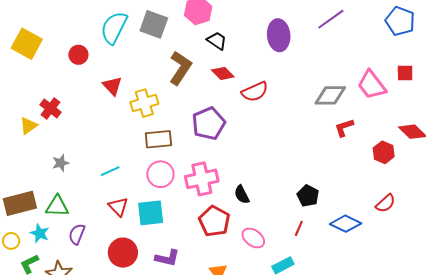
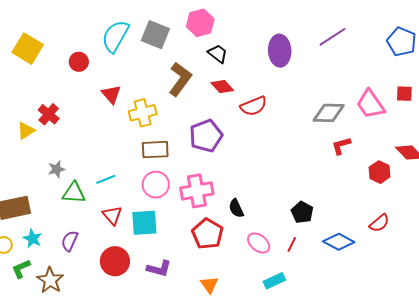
green triangle: (57, 206) -> (74, 193), moved
pink ellipse: (253, 238) -> (259, 243), moved

